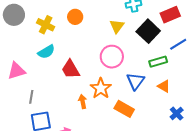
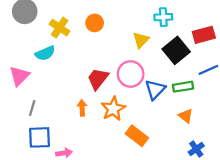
cyan semicircle: (46, 52) -> (45, 53), moved
red trapezoid: (71, 69) -> (98, 79), moved, turned 60
pink triangle: (17, 71) -> (19, 76), turned -36
blue triangle: (135, 81) -> (155, 89), moved
orange arrow: (83, 102) -> (82, 108), moved

